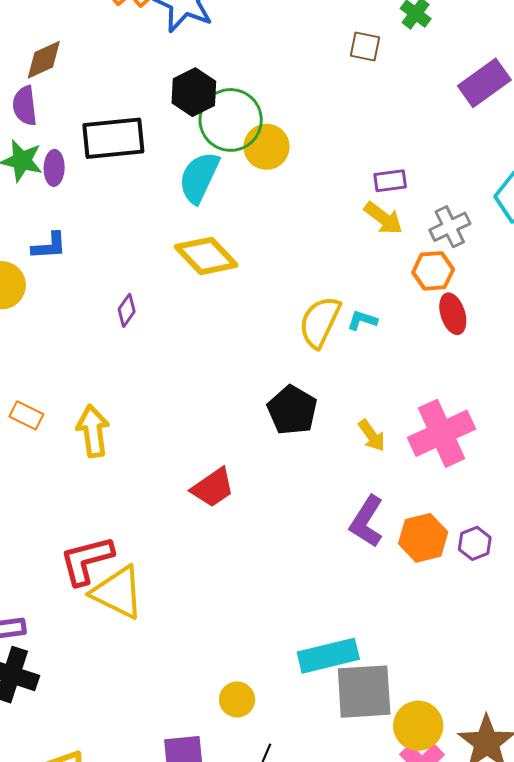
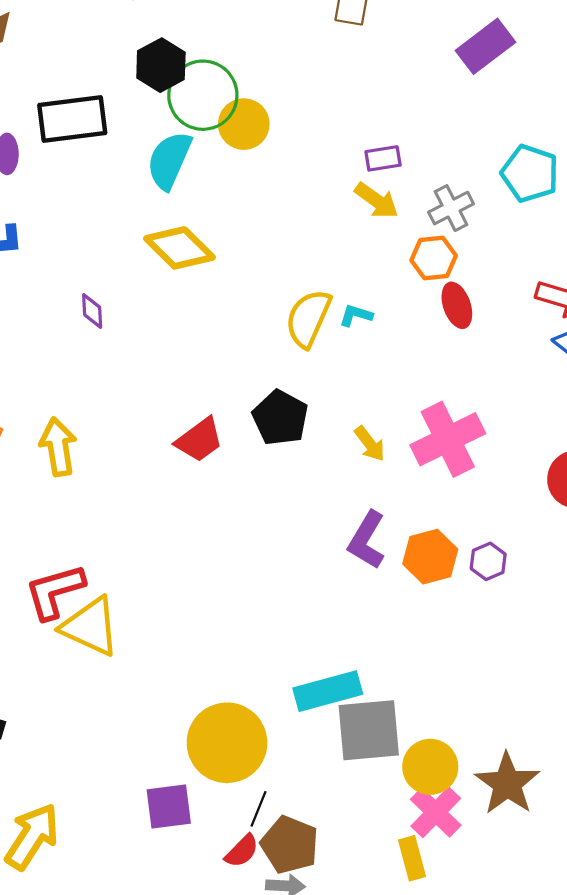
purple diamond: (127, 310) -> (92, 311), turned -36
red trapezoid: (213, 488) -> (199, 440), moved
yellow circle: (237, 699) -> (227, 743), size x2.0

